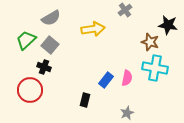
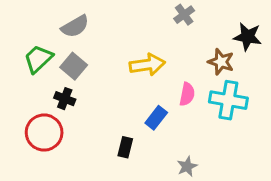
yellow arrow: (93, 29) -> (147, 65), moved
pink semicircle: (127, 78) -> (187, 94), moved

